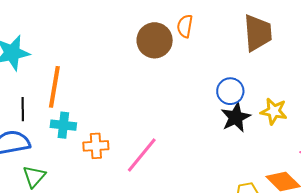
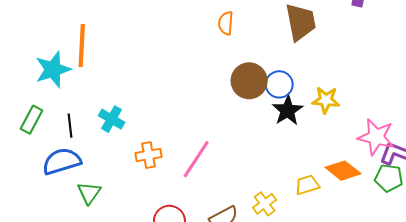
brown circle: (155, 40) -> (249, 81), moved
orange line: (54, 87) -> (82, 46), moved
cyan cross: (63, 125) -> (112, 119), moved, turned 30

